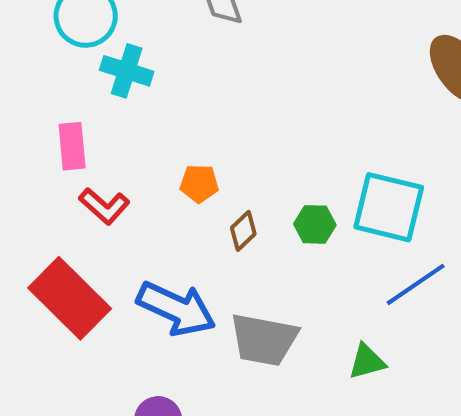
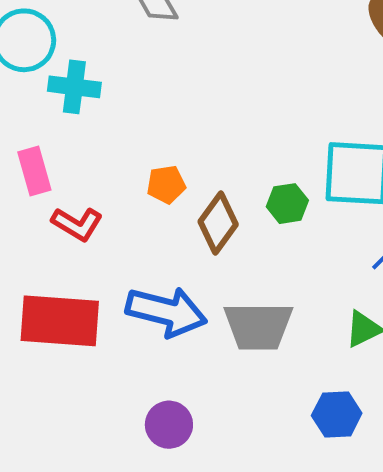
brown diamond: (243, 231) -> (218, 223), size x1.5
red rectangle: (70, 298) -> (60, 321), turned -30

